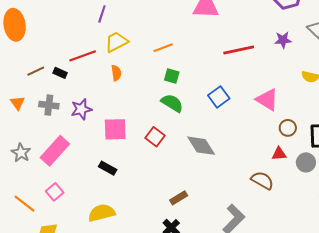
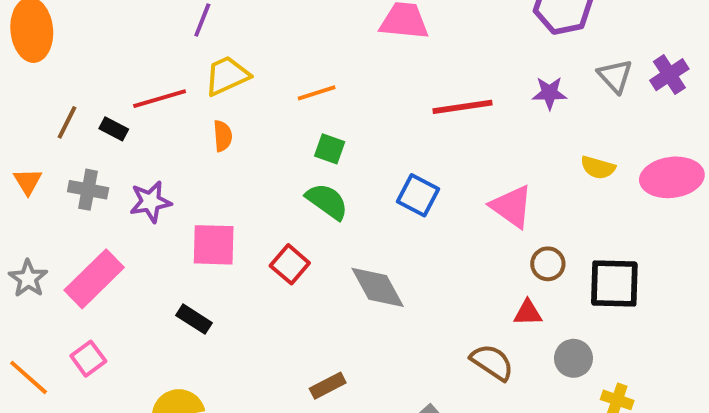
brown line: (36, 71) -> (67, 122), turned -42
blue square: (219, 97) -> (418, 195), turned -30
gray circle: (306, 162) -> (573, 358), moved

